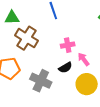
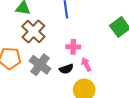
gray cross: (41, 81) -> (40, 65), moved

